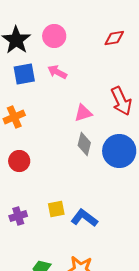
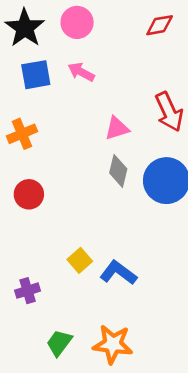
yellow square: (56, 209) -> (80, 260), turned -30
purple cross: (18, 216) -> (28, 291), moved

